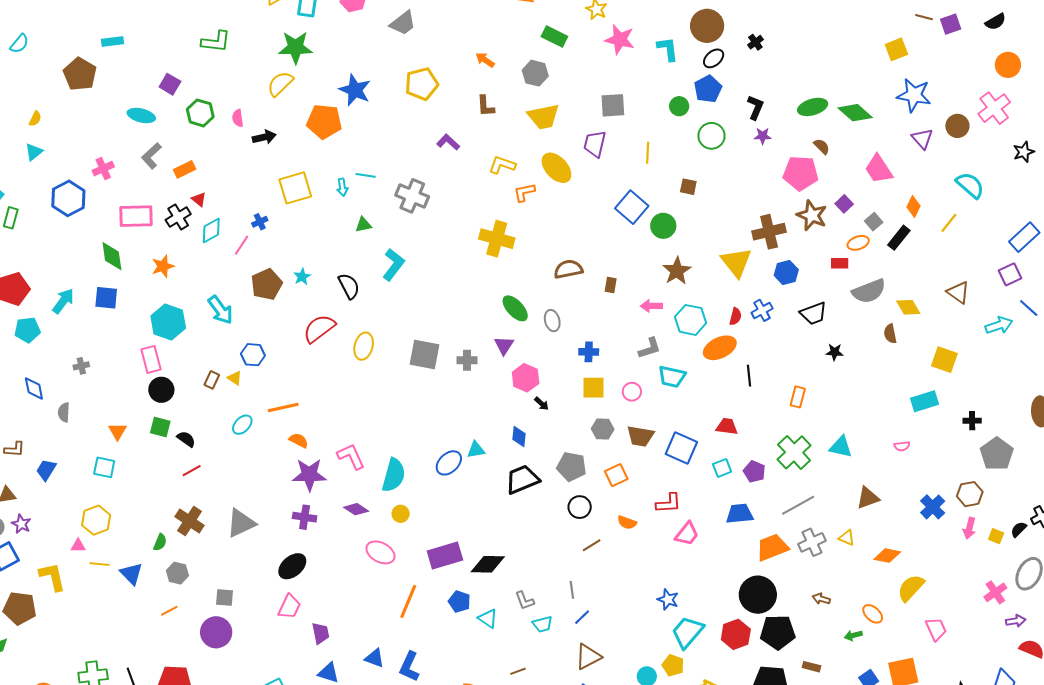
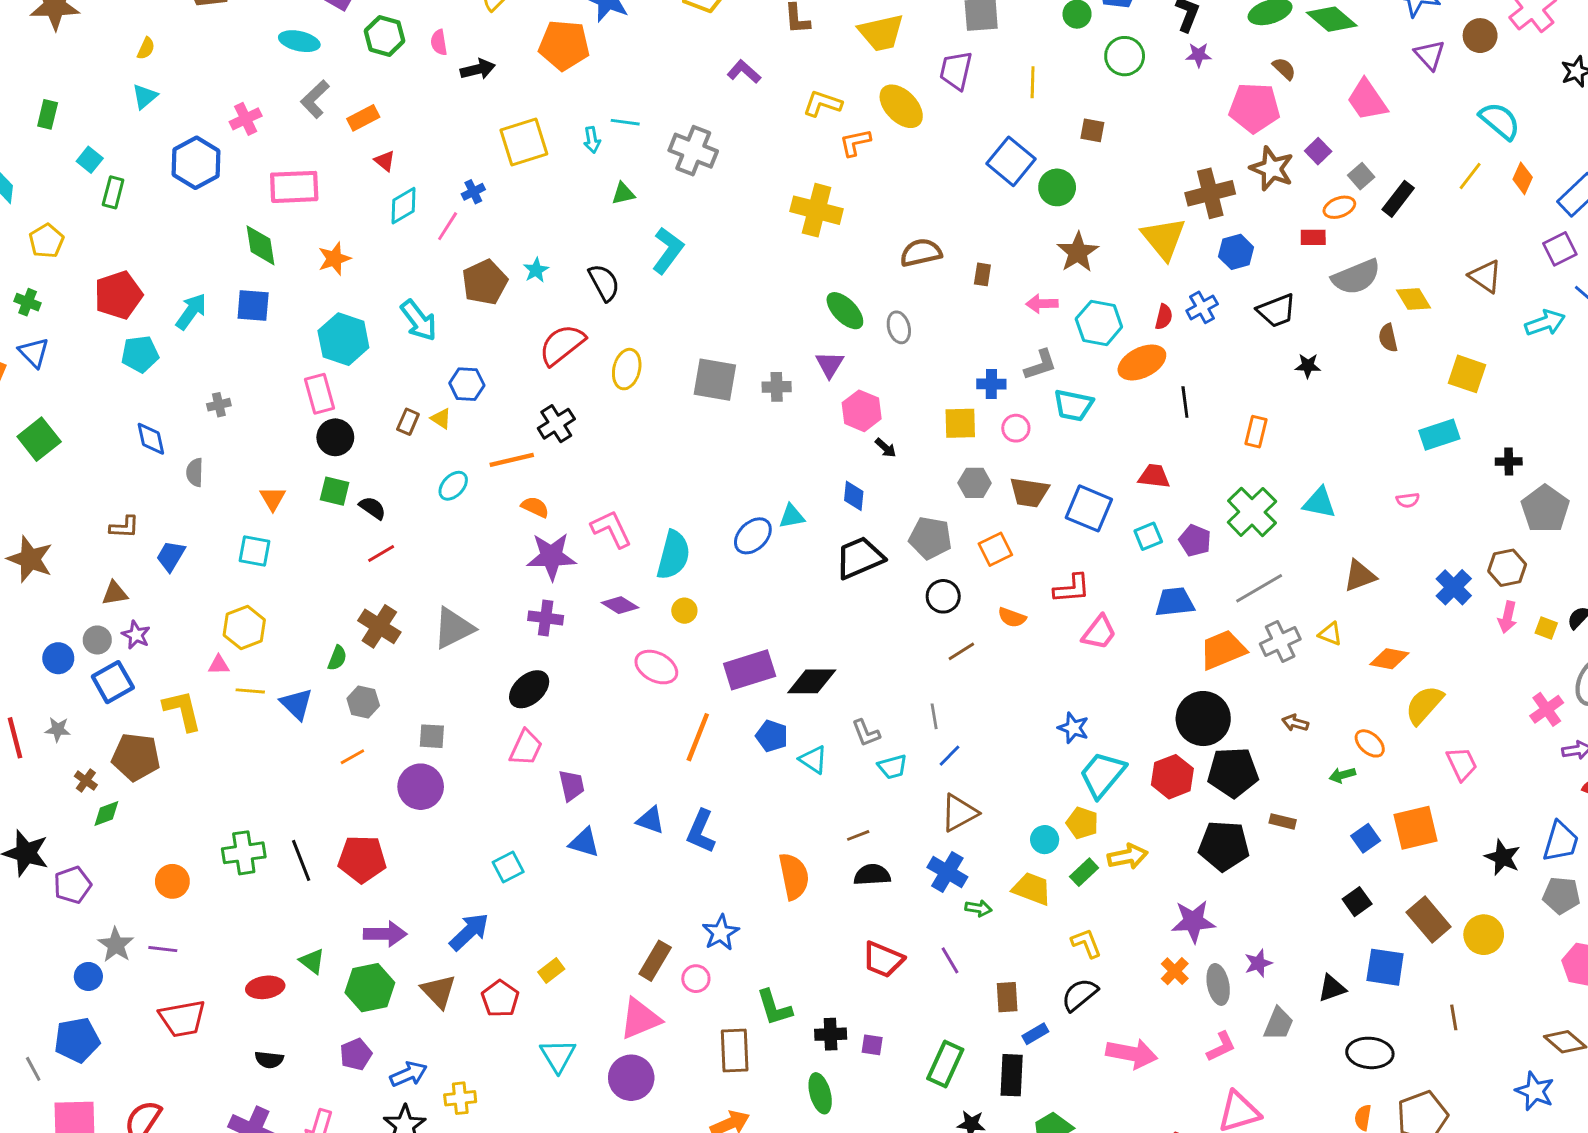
orange diamond: (914, 207) -> (1523, 178), moved
black cross: (178, 217) -> (556, 424), moved
blue cross: (589, 352) -> (991, 384), moved

